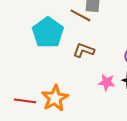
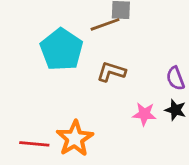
brown line: (80, 15) -> (105, 24), turned -45

